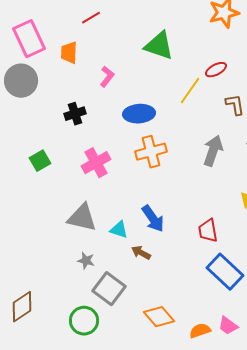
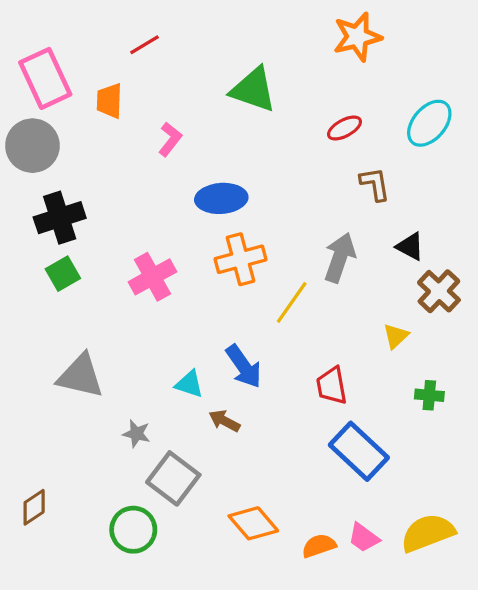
yellow line: (190, 91) -> (292, 302), moved
black cross: (75, 114) -> (60, 218), moved, size x1.4
gray triangle: (82, 218) -> (80, 376), moved
brown diamond: (22, 307) -> (34, 507), size x0.7

